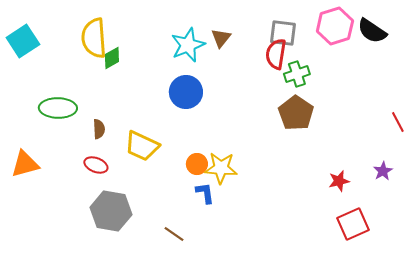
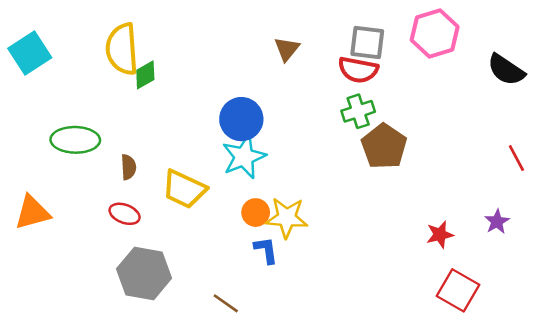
black semicircle: (372, 31) -> (506, 70), moved
cyan star: (188, 45) -> (244, 157), moved
red semicircle: (276, 54) -> (358, 70), turned -88
green cross: (297, 74) -> (358, 111), moved
red square: (353, 224) -> (458, 290), turned -36

